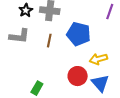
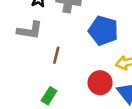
brown line: (49, 41) -> (56, 55), moved

